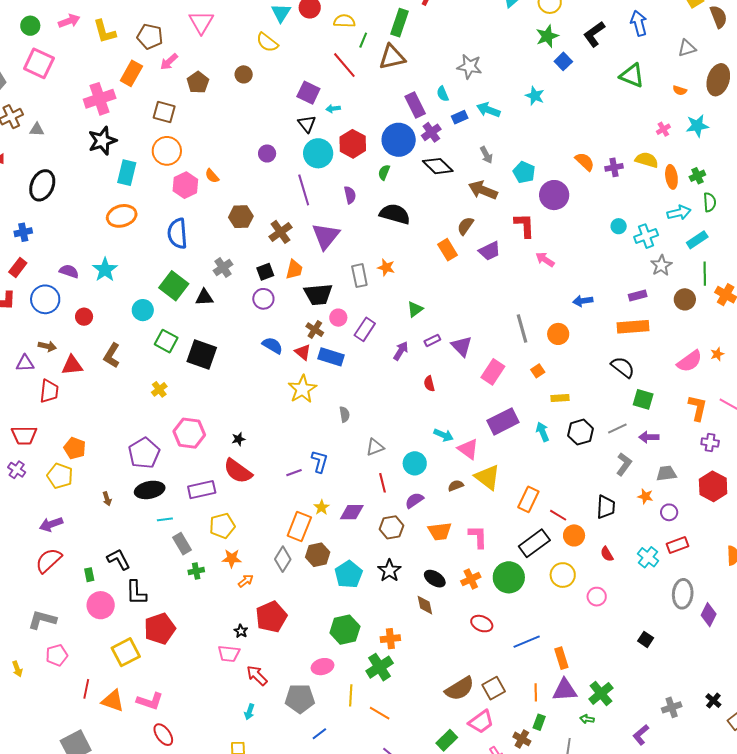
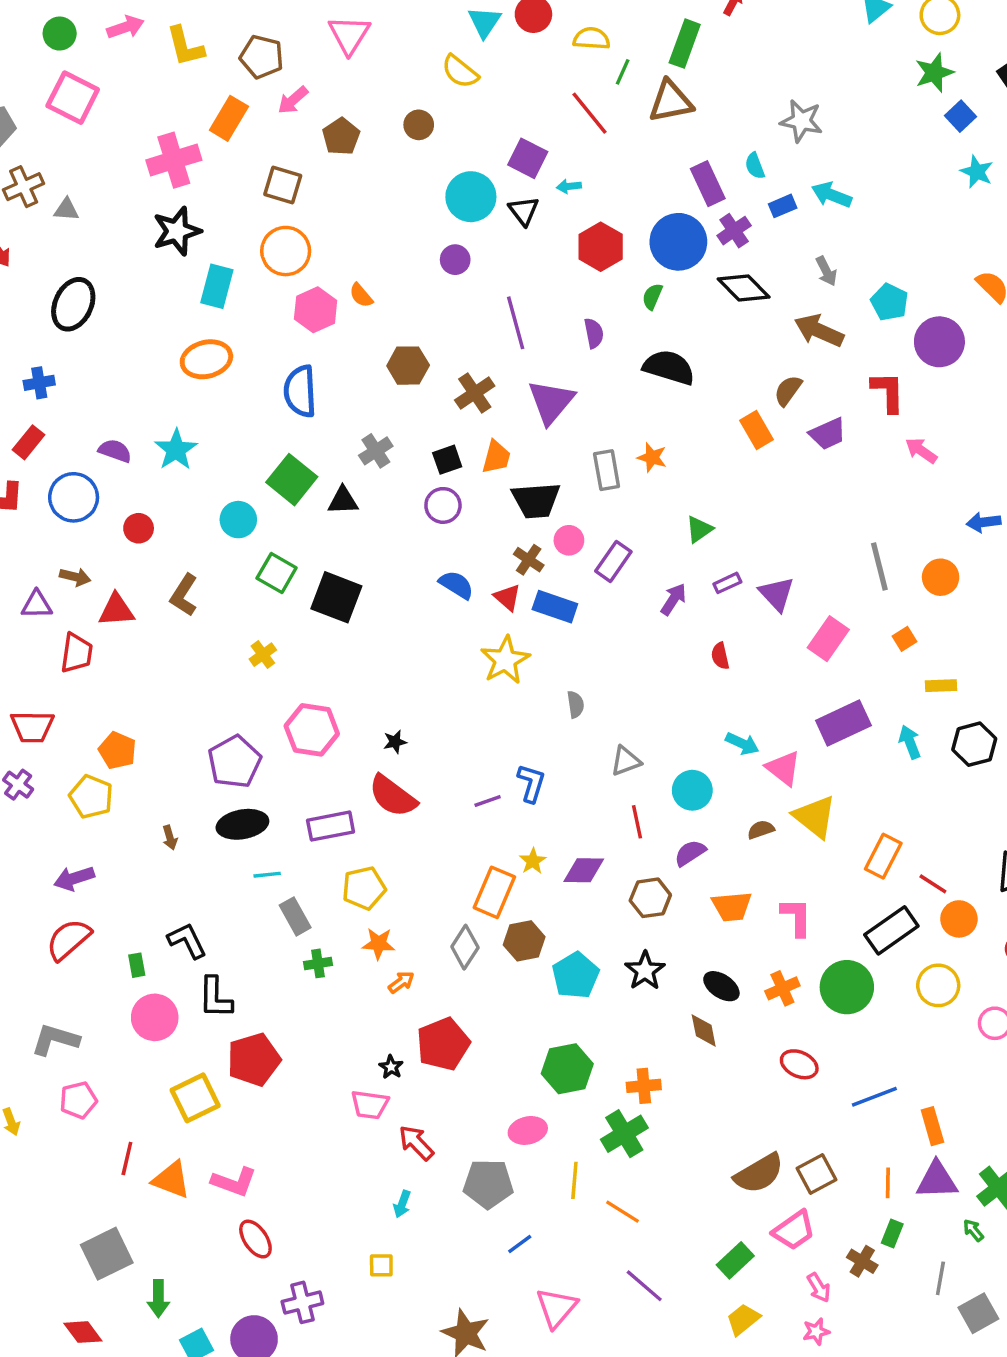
cyan star: (535, 96) -> (977, 172), moved
cyan circle: (318, 153) -> (471, 197), moved
green arrow: (587, 719) -> (973, 1230), turned 40

